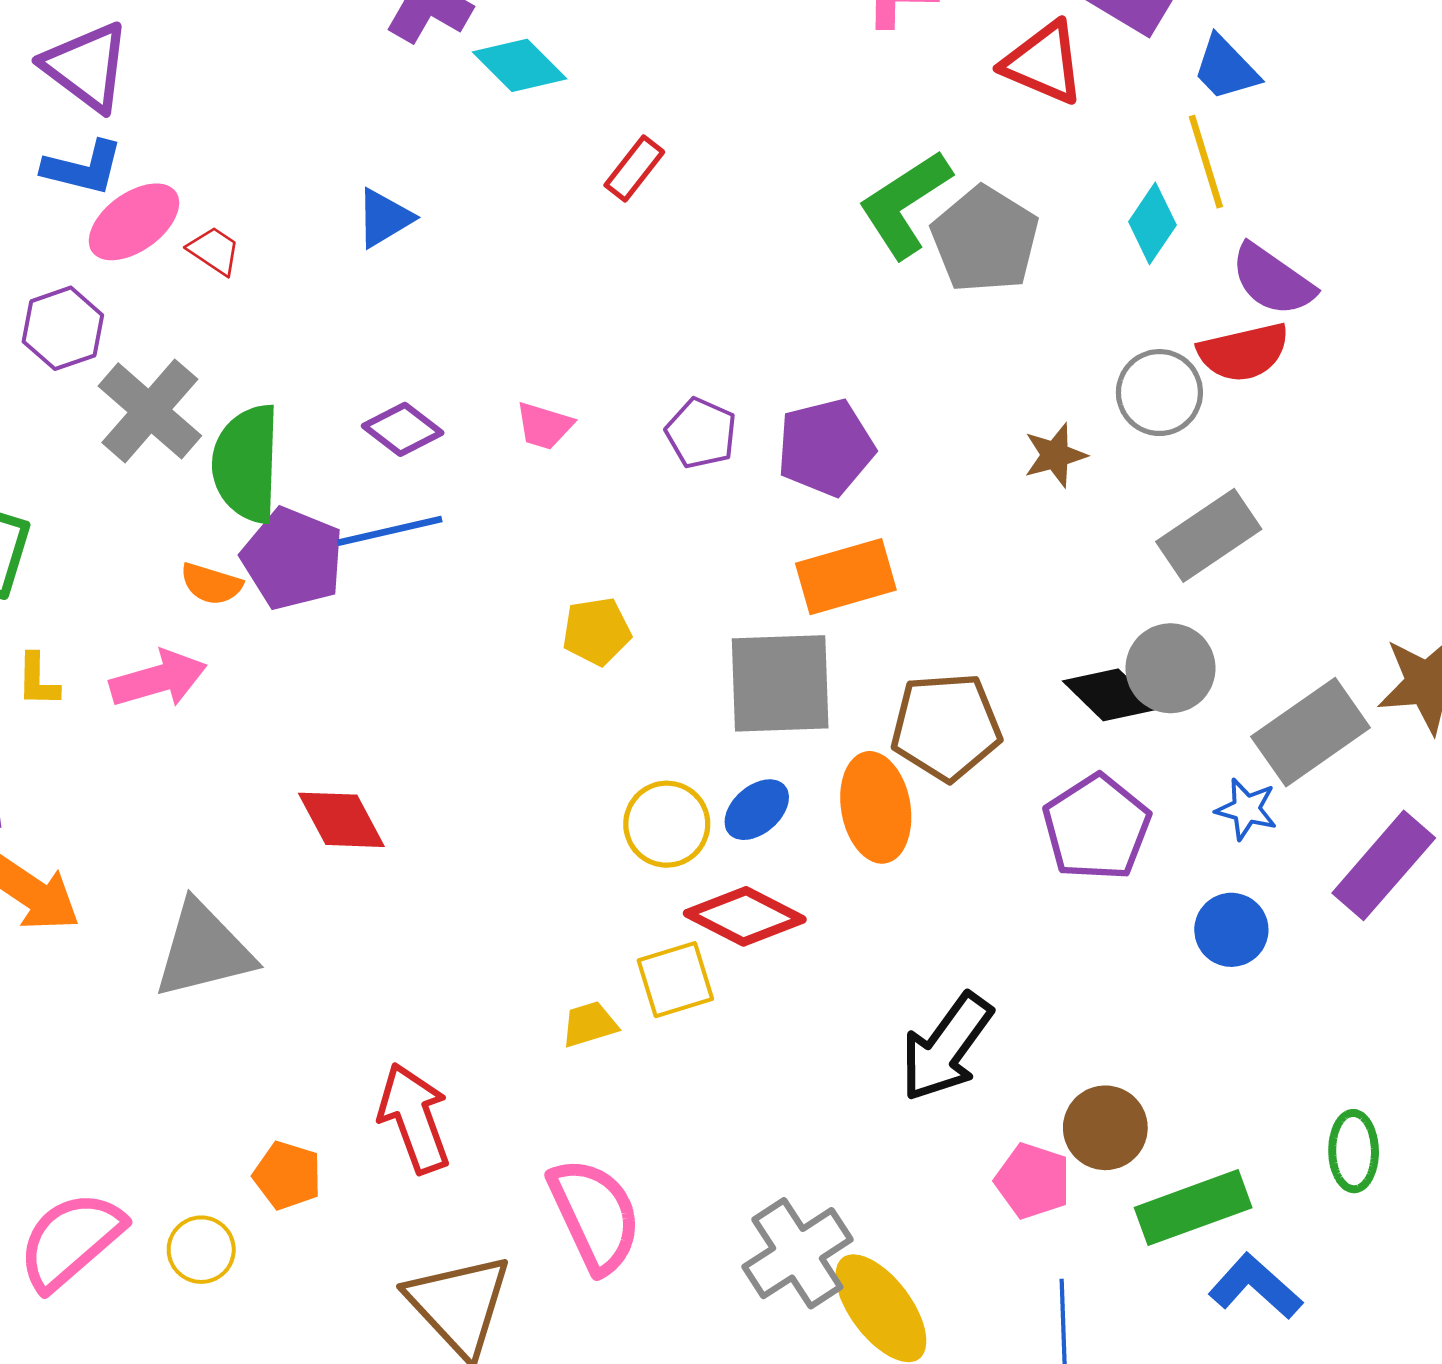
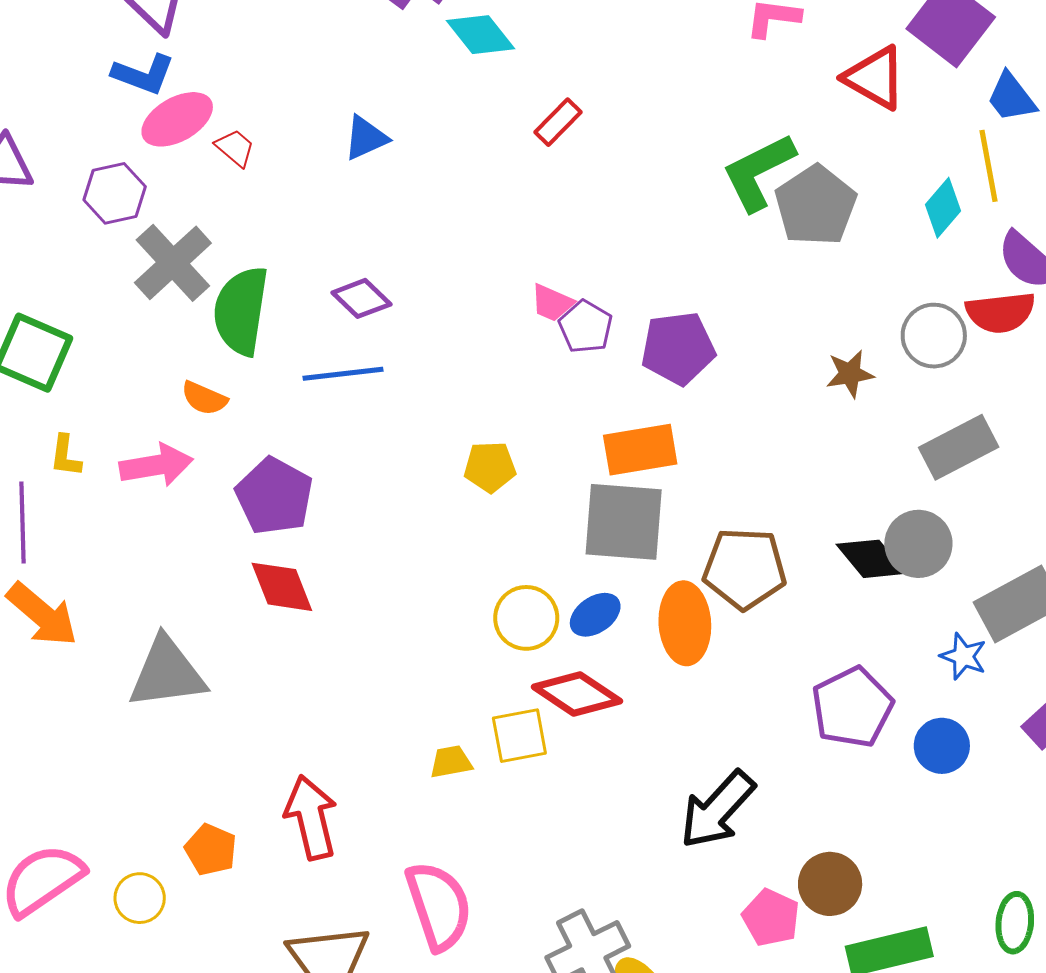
pink trapezoid: (544, 426) -> (552, 303), moved
purple pentagon: (293, 559) -> (274, 496), moved
orange rectangle: (846, 577) -> (640, 450), moved
purple pentagon: (1097, 828) -> (852, 707), moved

